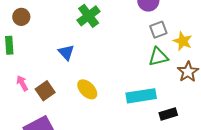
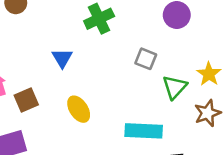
gray square: (158, 30) -> (146, 59), moved, turned 30
green triangle: (158, 57) -> (175, 87), turned -45

